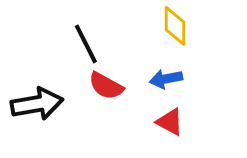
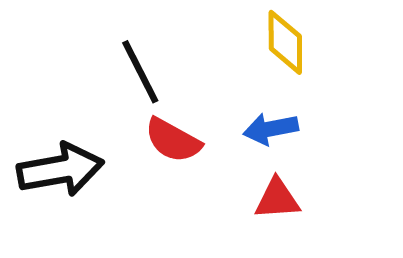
red triangle: (170, 122) -> (277, 199), turned -32

